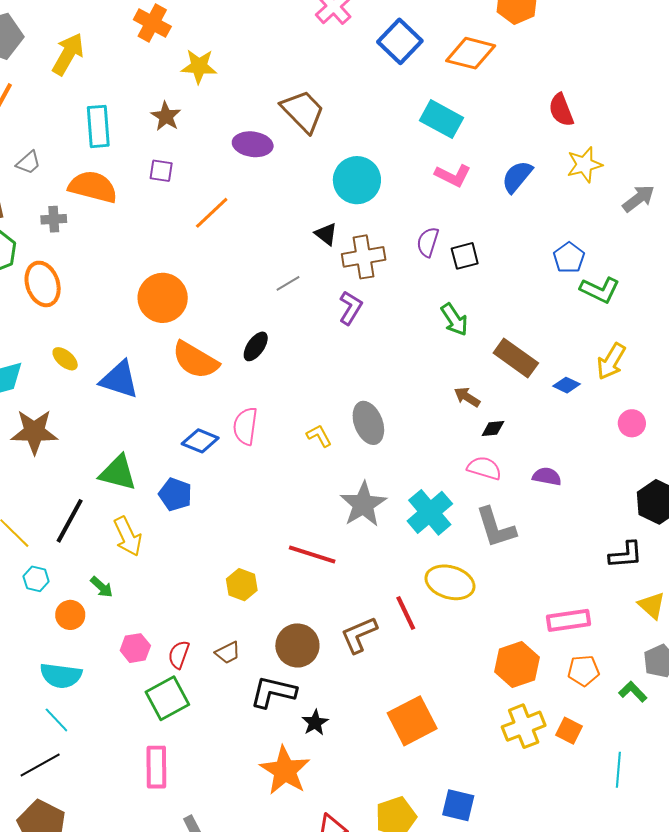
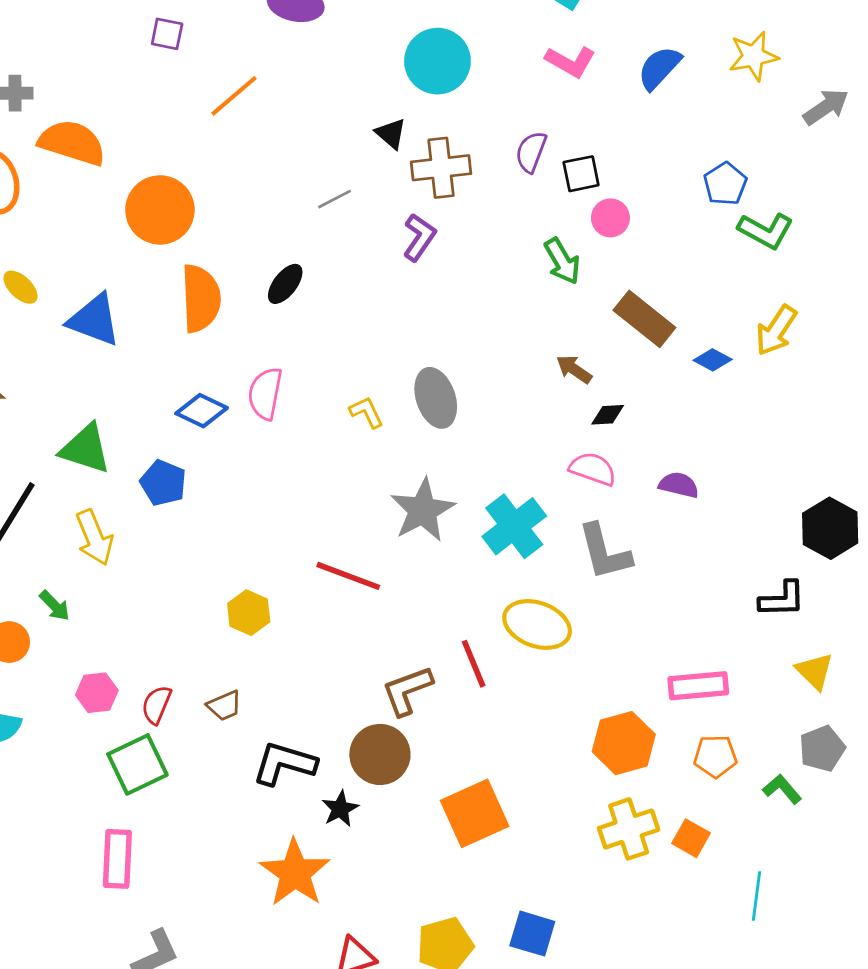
orange semicircle: (93, 187) -> (72, 143), moved
orange semicircle: (195, 360) -> (201, 298), turned -126
pink circle: (632, 423) -> (610, 218), moved
brown circle: (297, 645) -> (380, 754), moved

